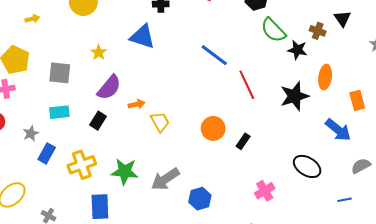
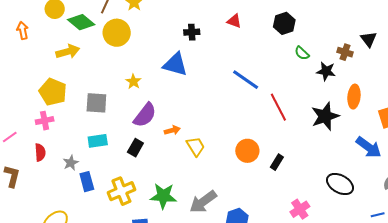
yellow arrow: (32, 19) -> (68, 52), size x1.6
green semicircle: (273, 30) -> (302, 53), size x0.6
blue rectangle: (47, 153) -> (87, 182), turned -42

